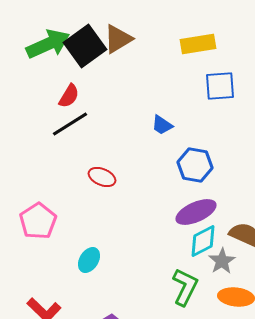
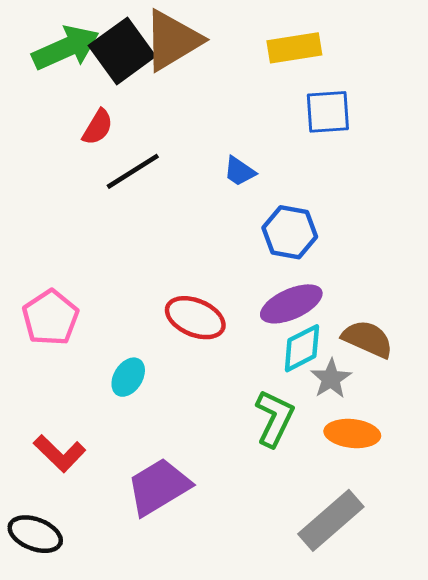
brown triangle: (118, 39) -> (172, 40), size x1.4
black line: (70, 124) -> (133, 171), moved
red ellipse: (102, 177) -> (195, 318), moved, size x1.4

